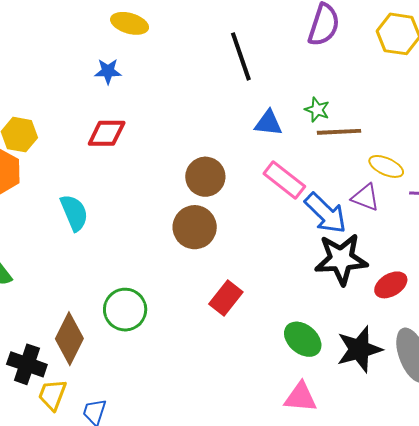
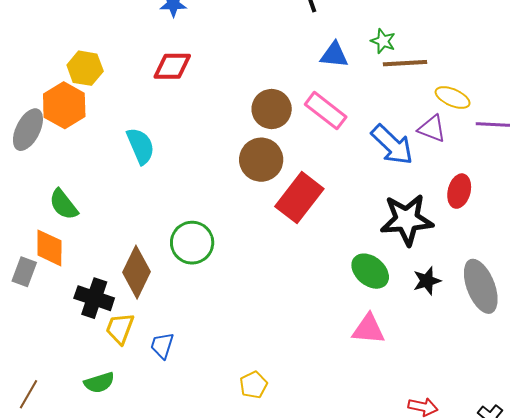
pink rectangle: (284, 180) -> (326, 111), moved
black star: (341, 259) -> (407, 220), moved
red ellipse: (391, 285) -> (459, 191), moved, turned -44
red rectangle: (226, 298) -> (299, 198), moved, size x1.4
black star: (359, 349) -> (427, 281), size x0.6

